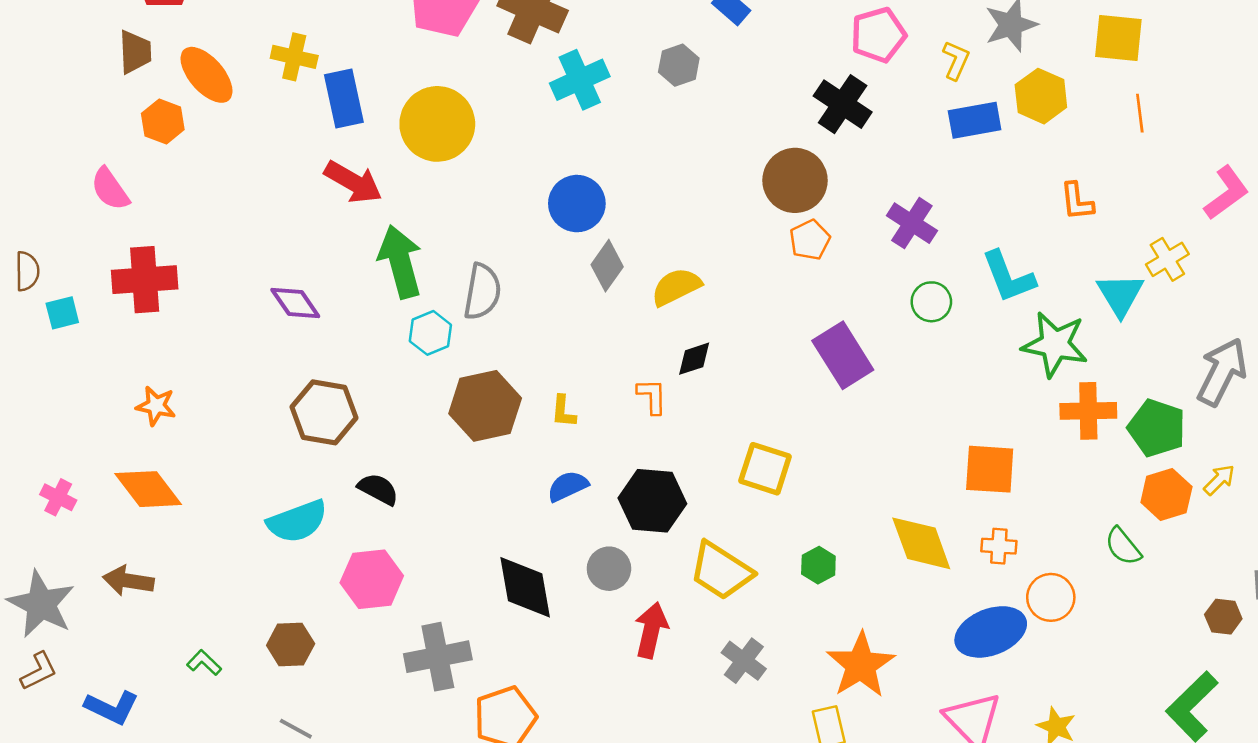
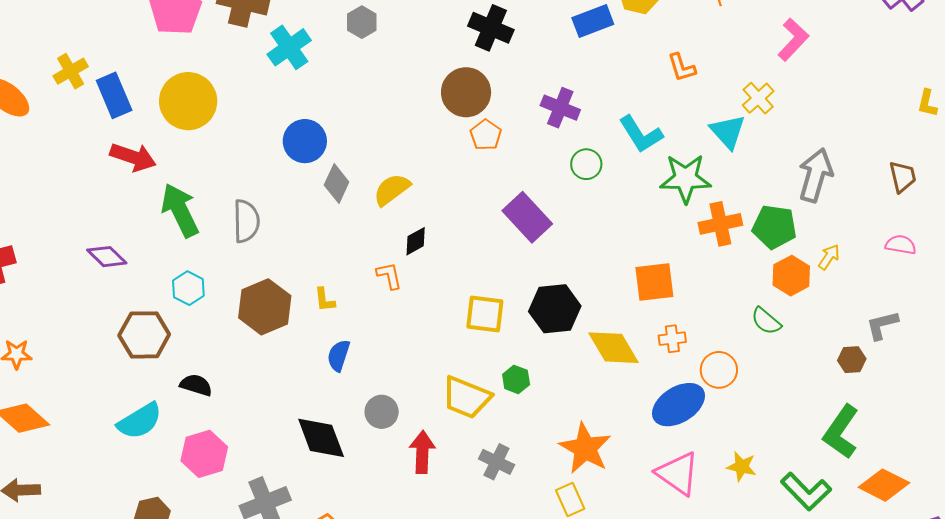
yellow cross: (294, 57) -> (71, 71), turned -32
cyan hexagon: (430, 333) -> (188, 288), moved
blue semicircle: (568, 486) -> (339, 356), turned -36
black hexagon: (652, 501) -> (555, 309), moved
green hexagon: (818, 565) -> (516, 379), moved

